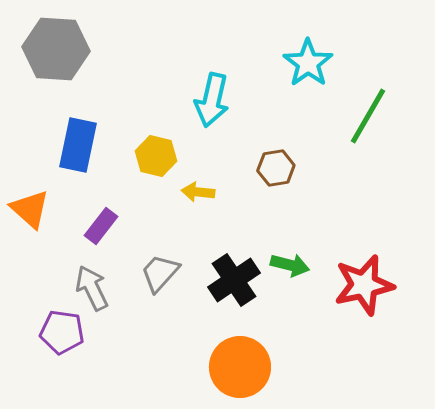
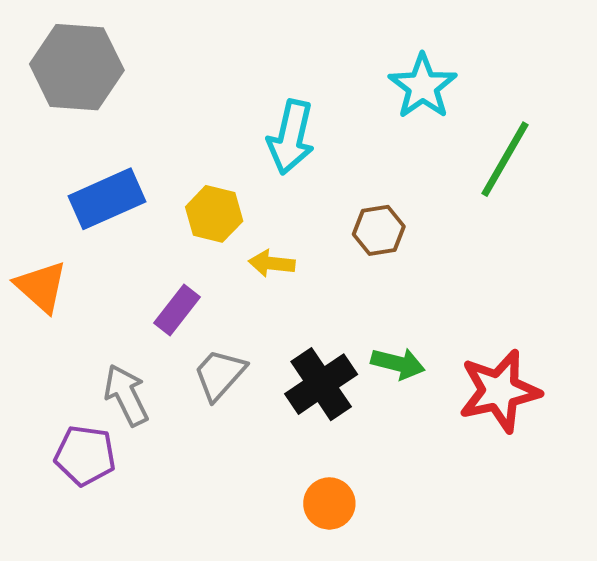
blue rectangle: (78, 145) -> (107, 199), turned 54
purple rectangle: (101, 226) -> (177, 310), moved
orange circle: (240, 367) -> (329, 503), size x0.6

